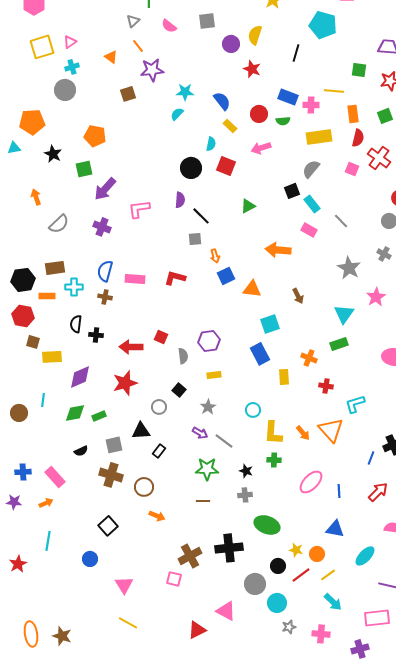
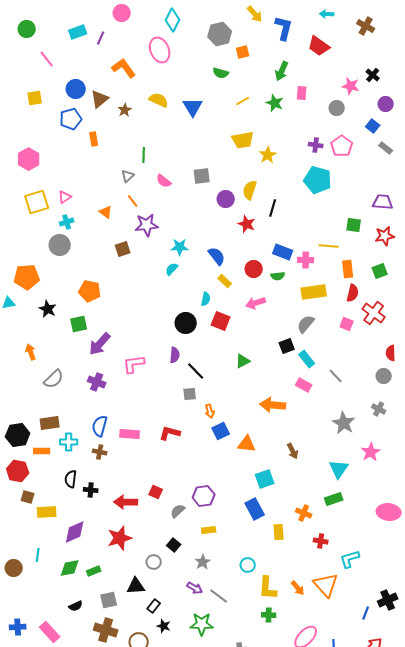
black line: (296, 53) -> (273, 208), moved
gray semicircle: (183, 356) -> (178, 511), turned -126
black star: (246, 471) -> (164, 626), moved

